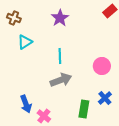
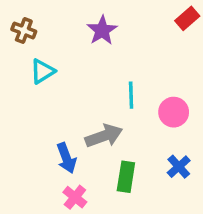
cyan line: (60, 56) -> (131, 95), moved
blue arrow: (26, 104) -> (66, 158), moved
green rectangle: (84, 109) -> (126, 177), moved

